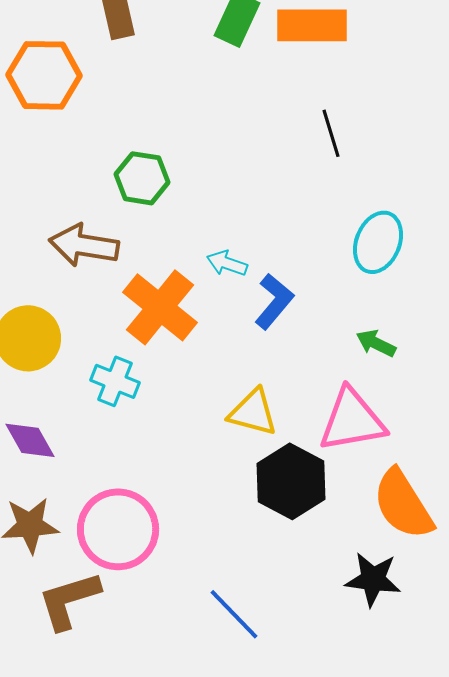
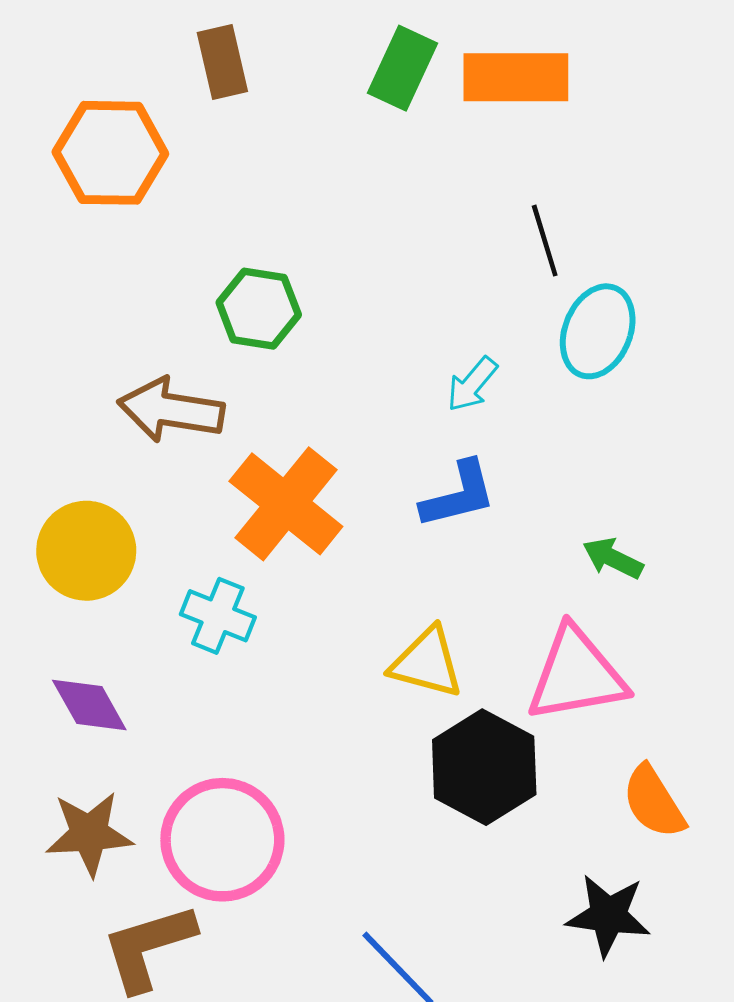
cyan ellipse: (378, 242) -> (598, 331), moved
cyan arrow: (227, 263) -> (472, 384), moved, turned -69
blue L-shape: (274, 301) -> (458, 495), turned 36
orange semicircle: (403, 504) -> (654, 802), size x0.7

